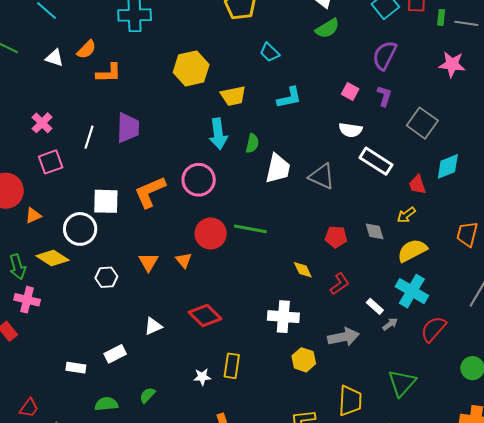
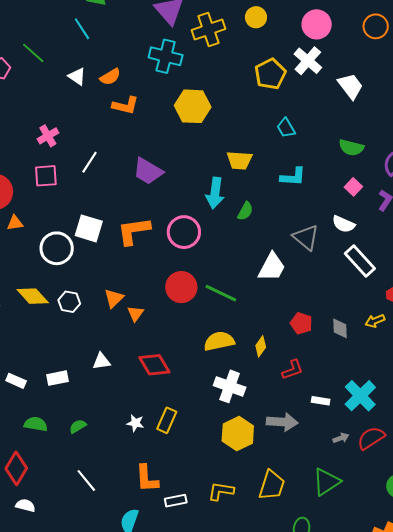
green semicircle: (327, 28) -> (351, 148), moved, turned 30
yellow hexagon: (191, 68) -> (193, 106), moved
purple trapezoid: (128, 128) -> (148, 171), moved, turned 104
white trapezoid: (278, 169) -> (272, 267), moved
gray triangle: (322, 176) -> (306, 237), moved
yellow semicircle: (412, 250) -> (219, 341), moved
yellow diamond: (52, 258) -> (33, 296), moved
orange triangle: (184, 260) -> (135, 314), moved
yellow diamond: (303, 270) -> (261, 346), turned 45
white rectangle: (375, 306) -> (321, 401), turned -48
gray arrow: (390, 324) -> (341, 438), moved
yellow hexagon: (304, 360) -> (238, 434), size x1.4

